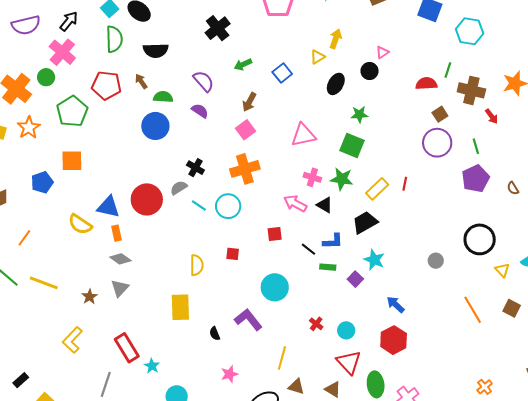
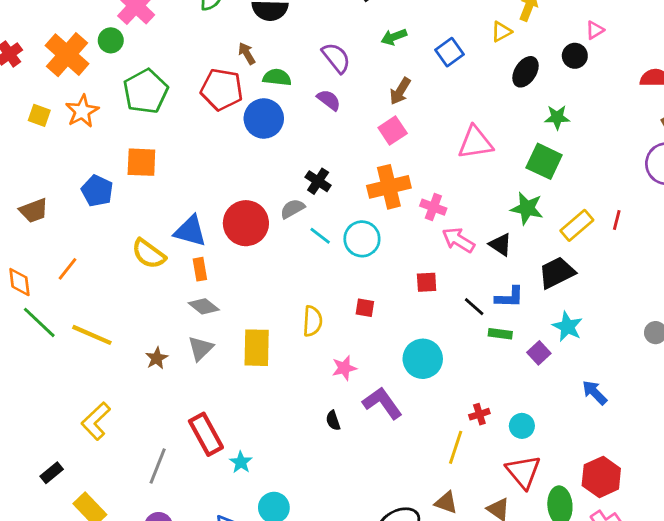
red pentagon: (106, 85) -> (222, 89), moved
pink cross: (312, 177) -> (433, 207), moved
blue pentagon: (42, 182) -> (97, 191), turned -30
yellow rectangle: (180, 307) -> (257, 348), moved
red cross: (316, 324) -> (479, 414), turned 32
yellow L-shape: (72, 340) -> (96, 421), moved
red hexagon: (394, 340) -> (601, 477), moved
yellow line: (282, 358) -> (456, 447), moved
pink star: (229, 374) -> (344, 368), moved
gray line: (106, 384) -> (158, 466), moved

